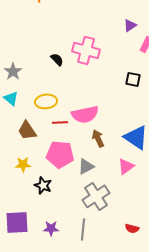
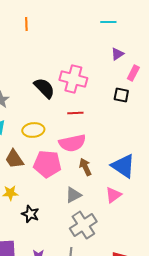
black semicircle: (57, 59) -> (44, 88), size x1.6
black square: (133, 79) -> (121, 95), moved
red line: (60, 122) -> (75, 113), moved
pink pentagon: (60, 154) -> (47, 164), moved

